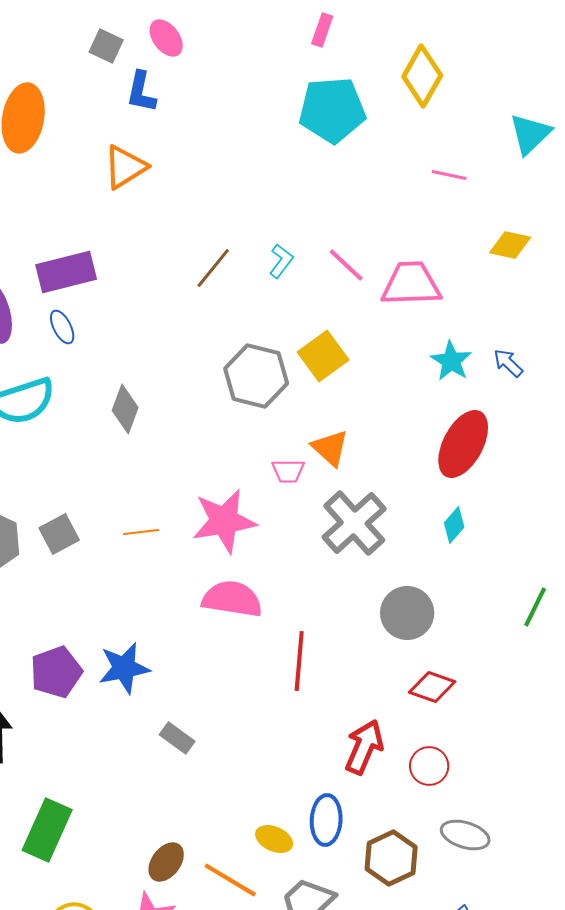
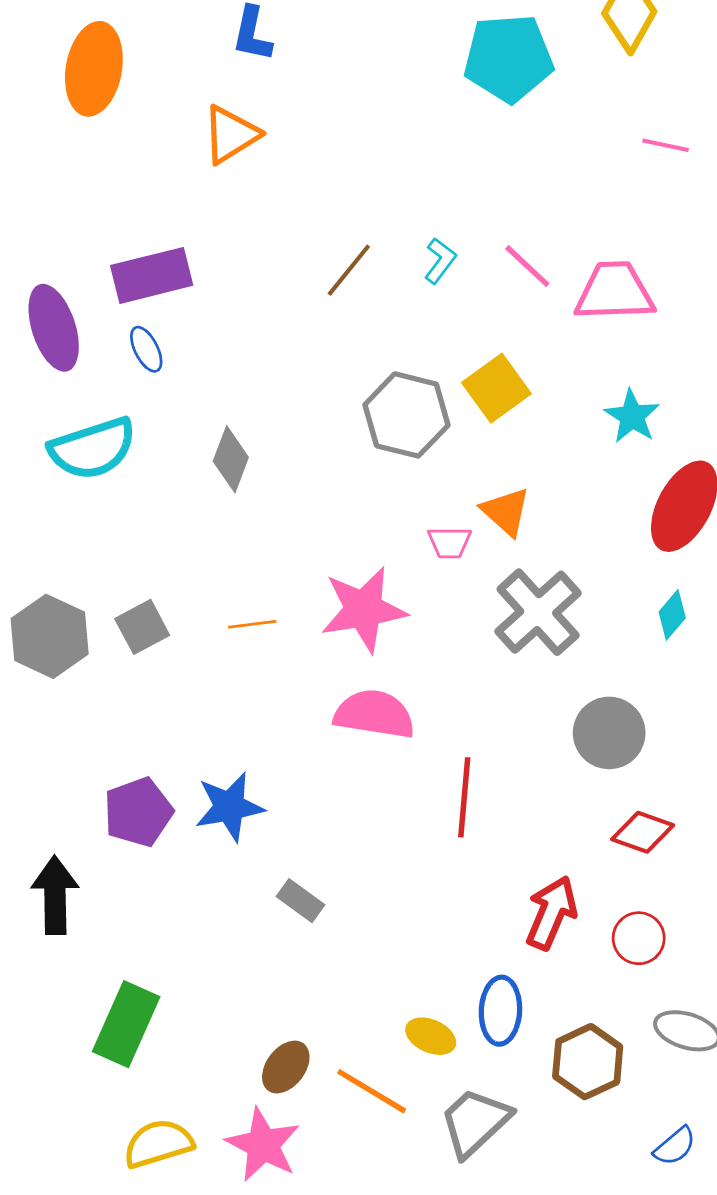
cyan star: (451, 361) -> (632, 416), moved

